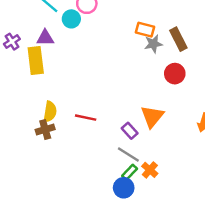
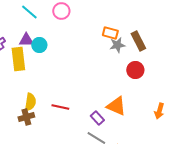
cyan circle: (71, 19) -> (39, 45), moved
orange triangle: (152, 116) -> (116, 106), turned -45

